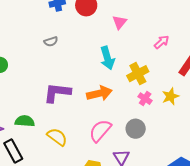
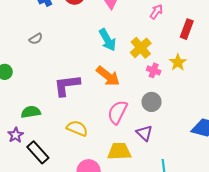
gray semicircle: (51, 42) -> (36, 39), moved
orange arrow: (99, 93) -> (108, 76), turned 65
green semicircle: (25, 121) -> (31, 112), moved

